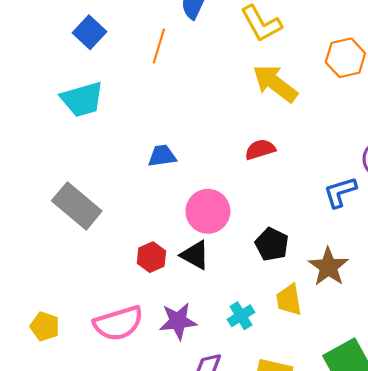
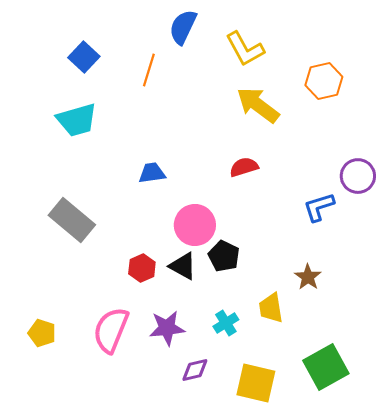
black pentagon: (272, 244) -> (224, 256), moved
brown star: (328, 267) -> (308, 277), size x0.7
pink semicircle: (118, 323) -> (111, 330), turned 129

